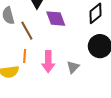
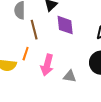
gray triangle: (73, 67) -> (70, 76), turned 40

